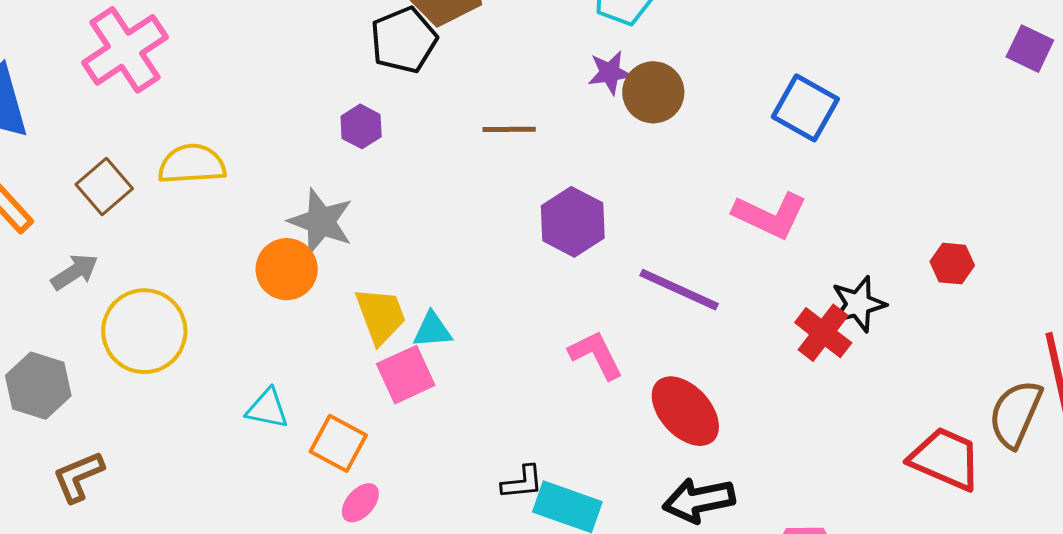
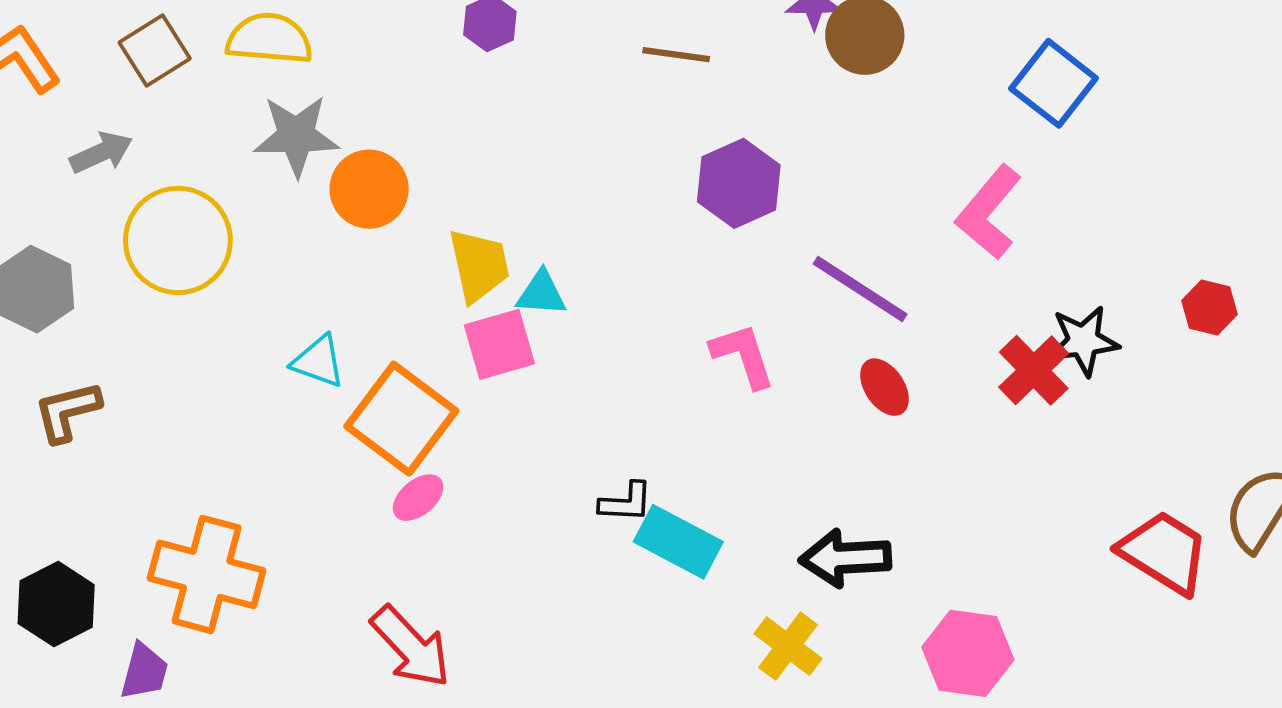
pink L-shape: (770, 215) -> (989, 212), turned 96
gray star: (321, 222) -> (296, 136), moved, turned -30
red ellipse: (685, 411) -> (885, 387), moved, size x0.6
orange square: (338, 443) -> (401, 419), size x1.5

